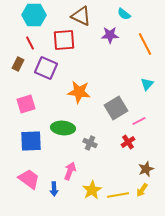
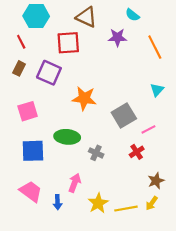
red line: (30, 43) -> (21, 42), moved

